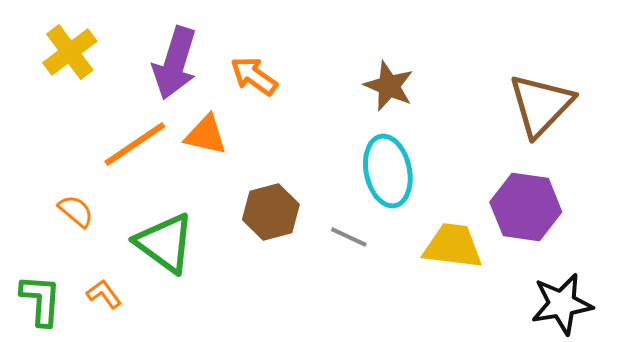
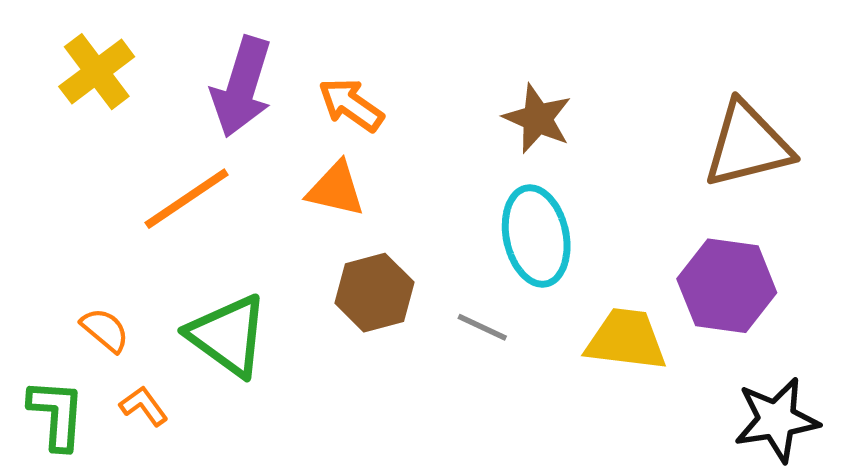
brown triangle: (541, 105) -> (748, 145), turned 32
orange triangle: (206, 135) -> (336, 189), moved
orange semicircle: (76, 211) -> (105, 330), moved

